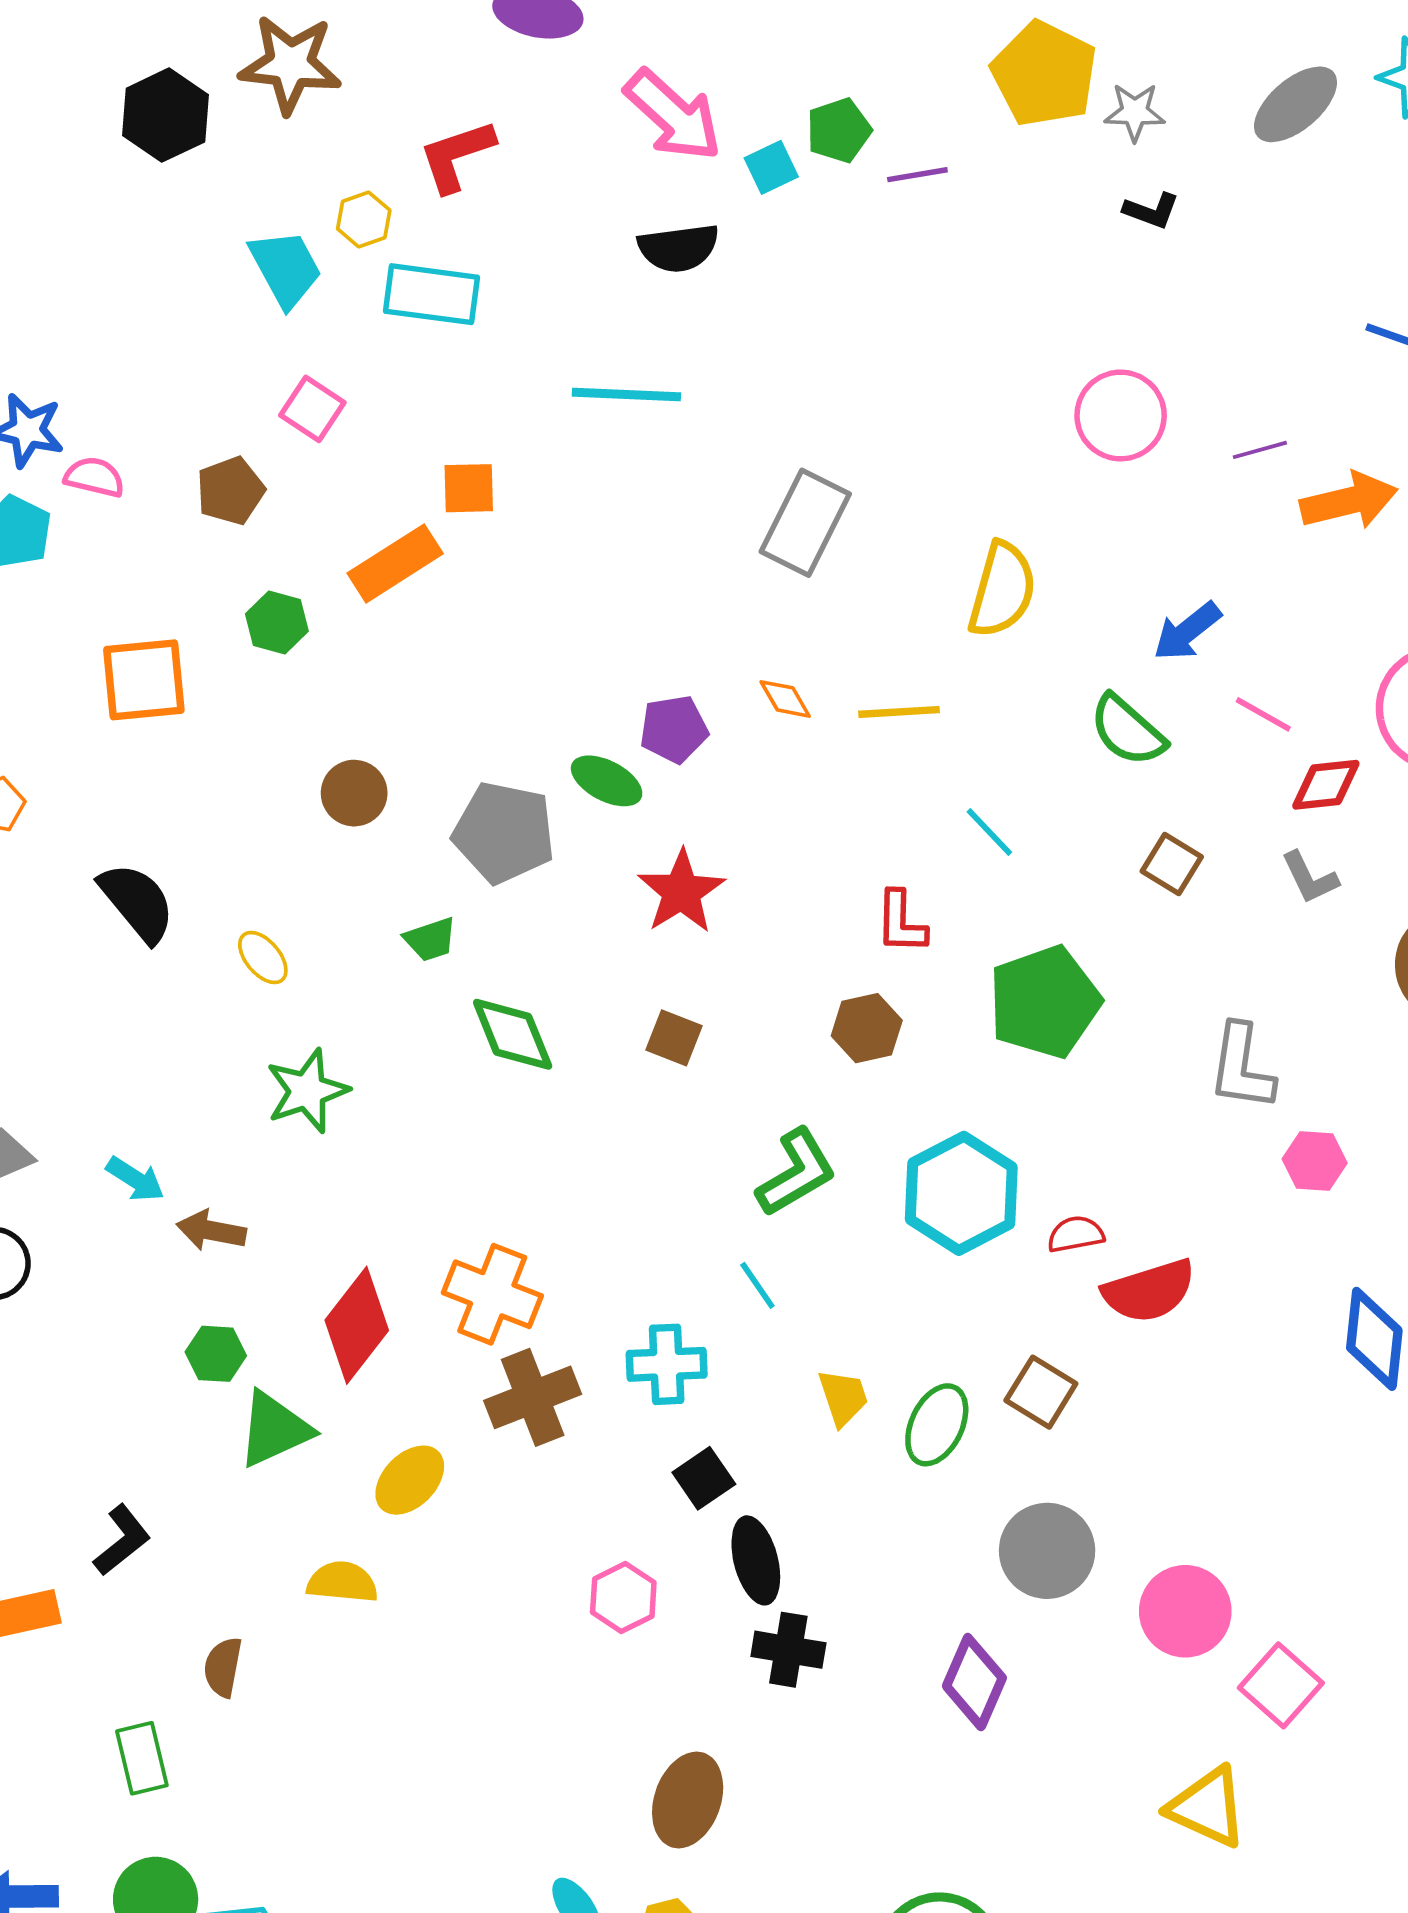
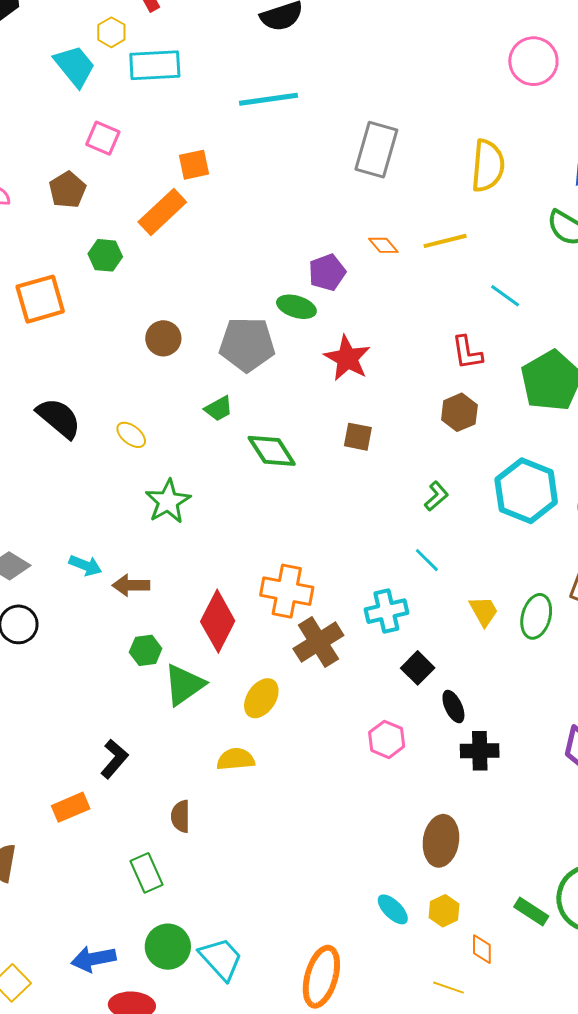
green L-shape: (796, 1173) -> (436, 496), size x0.6
black ellipse: (756, 1560) -> (453, 707), size x0.7

